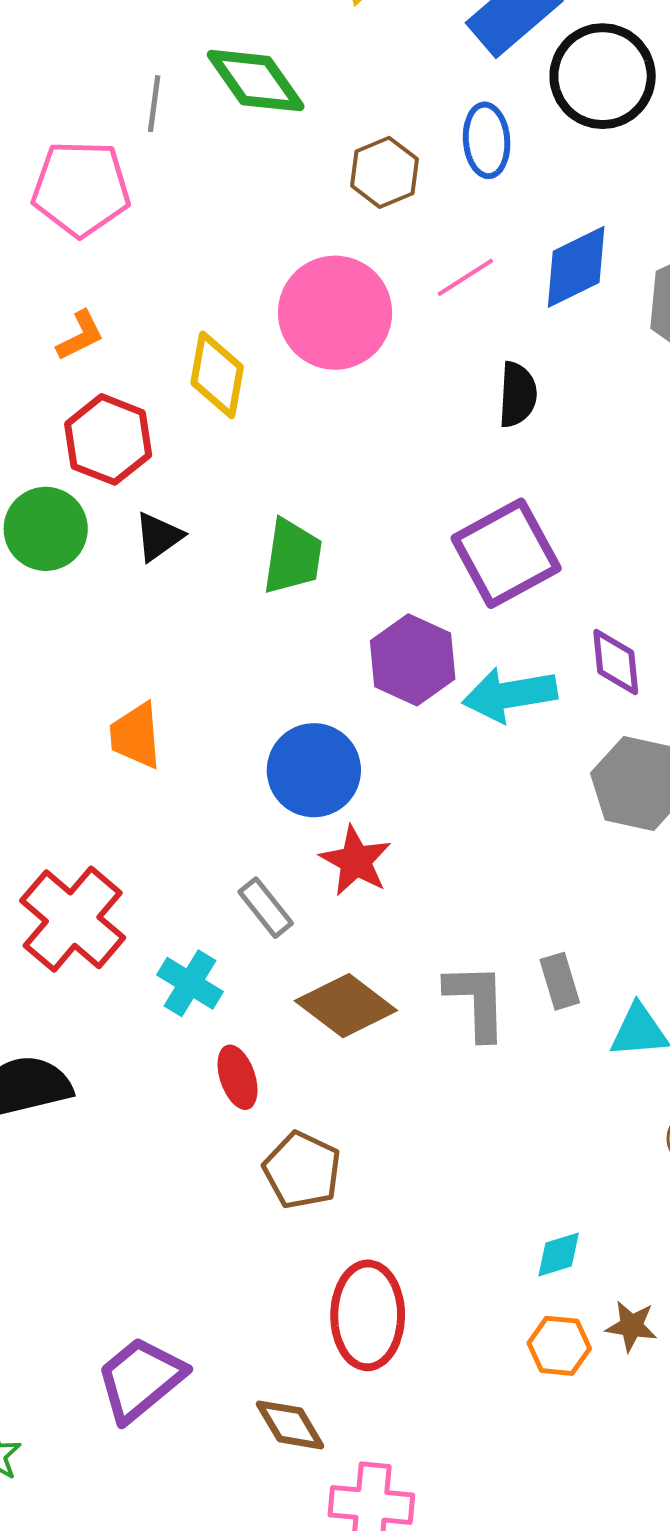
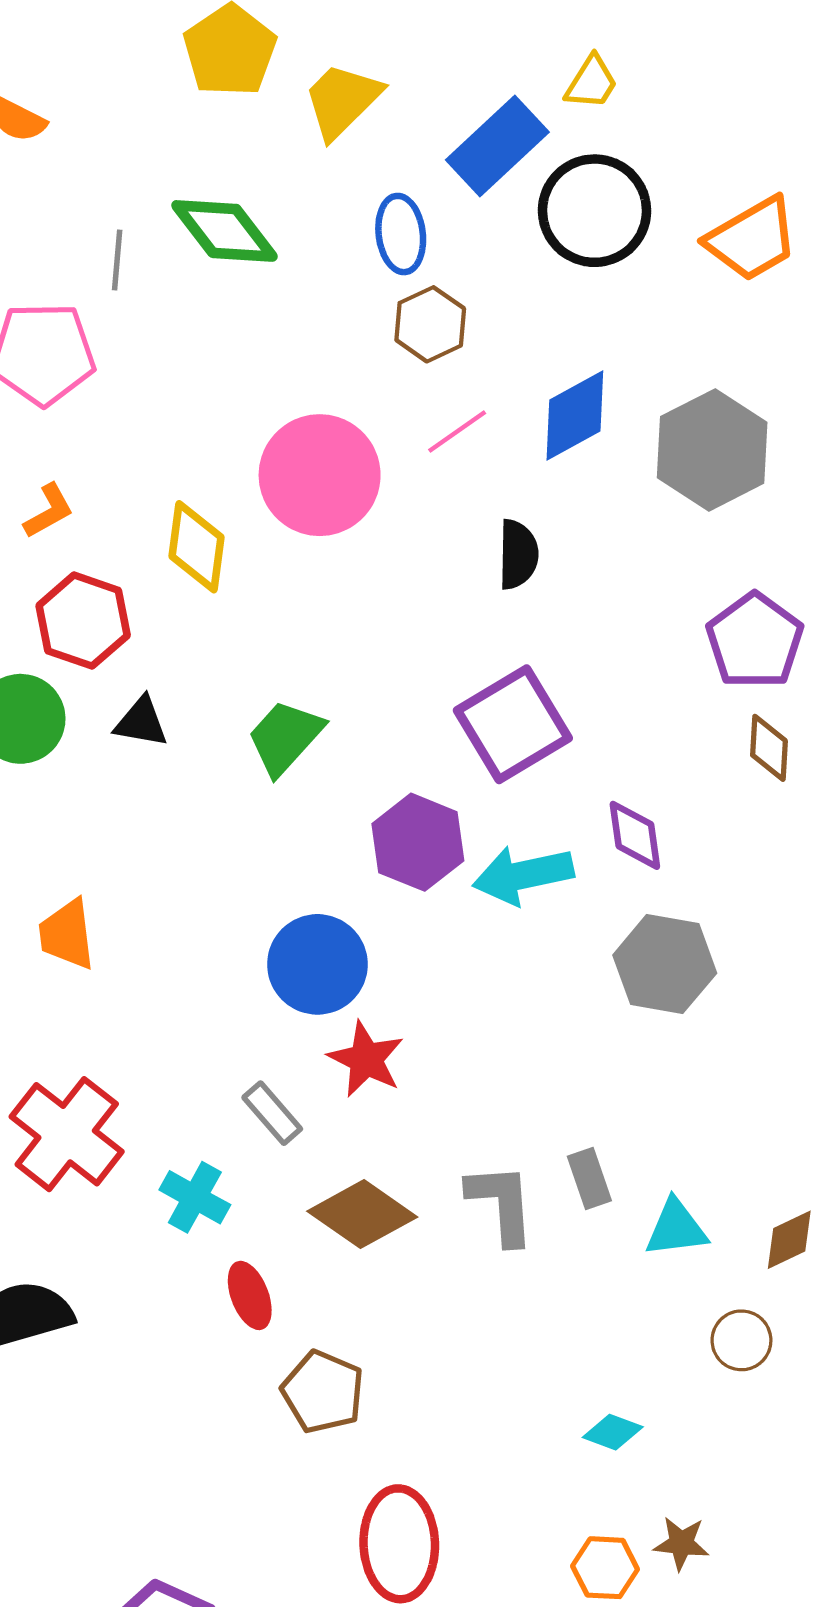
blue ellipse: (487, 140) -> (401, 234), moved
brown hexagon: (384, 172) -> (430, 324), moved
black triangle: (158, 537) -> (141, 722), turned 48
green trapezoid: (293, 557) -> (285, 737), turned -144
orange trapezoid: (136, 736) -> (67, 934), moved
cyan diamond: (559, 1255) -> (613, 1432), moved, turned 40

